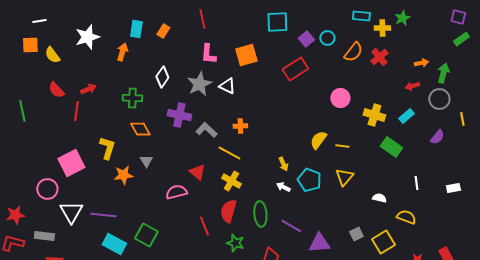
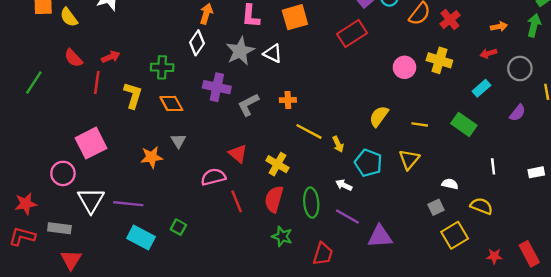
orange arrow: (122, 52) -> (206, 14), moved
green arrow: (443, 73) -> (534, 25), moved
green line: (22, 111) -> (34, 82), turned 45
yellow cross: (374, 115) -> (439, 60), moved
gray L-shape: (206, 130) -> (248, 105), turned -70
yellow line: (342, 146) -> (420, 124), moved
yellow L-shape: (107, 148) -> (133, 95), moved
yellow line: (229, 153) -> (309, 131), moved
white arrow: (283, 187) -> (344, 185), moved
red line: (204, 226) -> (237, 201), moved
gray square: (356, 234) -> (436, 207), moved
green square: (146, 235) -> (178, 227), size x0.6

